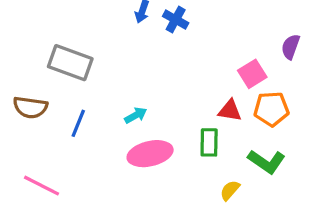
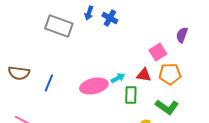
gray rectangle: (70, 63) -> (59, 26), moved
cyan arrow: (136, 115) -> (118, 78), moved
pink ellipse: (150, 154) -> (94, 86), moved

